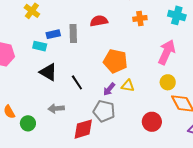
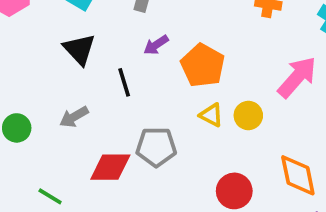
yellow circle: (168, 82) -> (248, 115), moved
purple arrow: (109, 89) -> (156, 45), moved
gray arrow: (56, 108) -> (74, 117), turned -42
gray pentagon: (104, 111) -> (156, 147), turned -30

